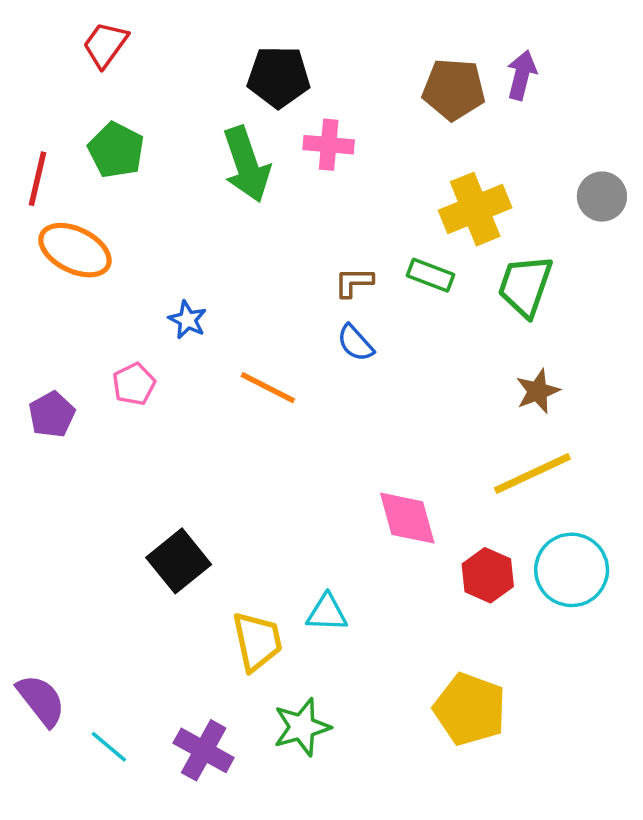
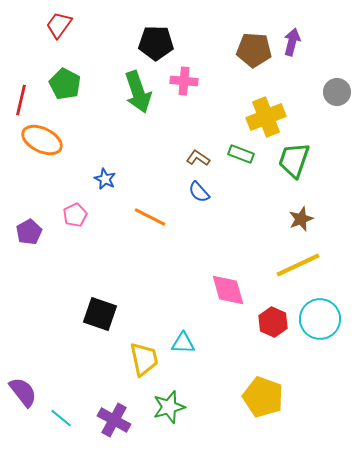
gray circle: (602, 197) -> (337, 92), moved
brown L-shape: (354, 282) -> (198, 158), turned 35
black square: (179, 561) -> (100, 314), turned -32

